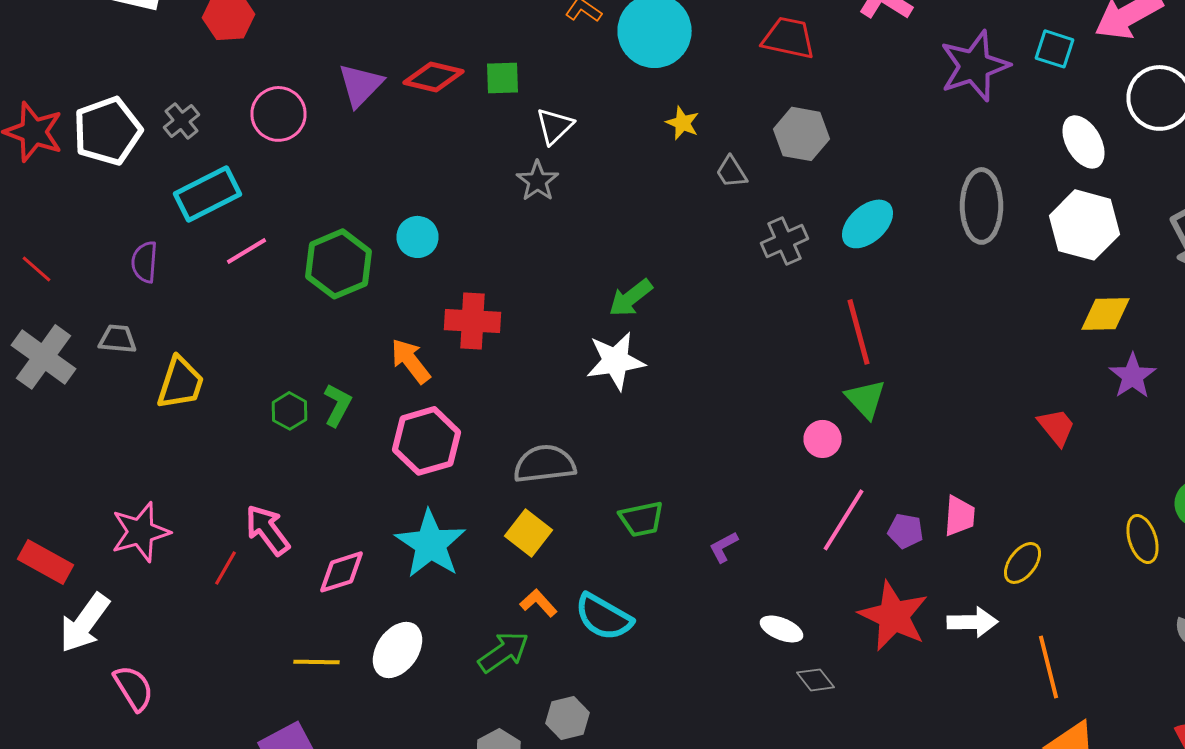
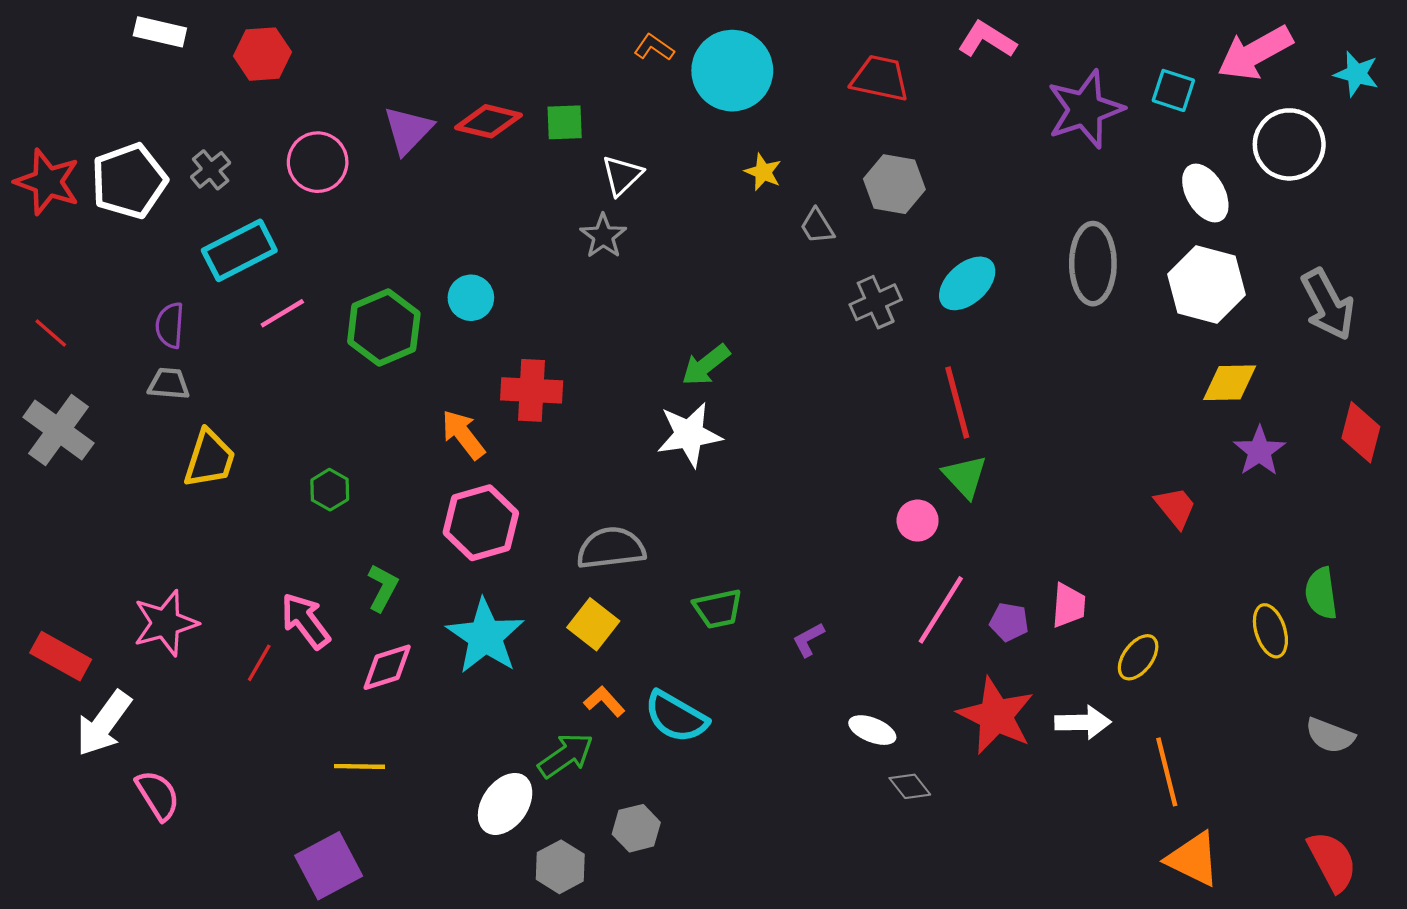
gray trapezoid: (118, 339) -> (169, 384), moved
green L-shape: (338, 405) -> (383, 588), moved
white ellipse: (398, 650) -> (505, 804), moved

